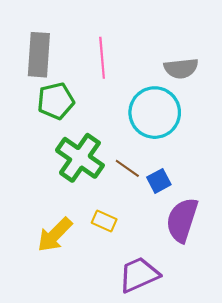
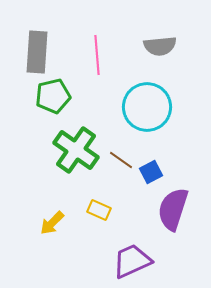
gray semicircle: (181, 68) -> (160, 46), moved
yellow arrow: (55, 235) -> (52, 223), size x0.7

